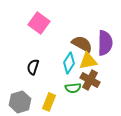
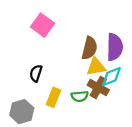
brown semicircle: (82, 44) -> (90, 48), turned 75
cyan diamond: (69, 63) -> (111, 77), moved, turned 35
yellow rectangle: (49, 102) -> (53, 97), moved

